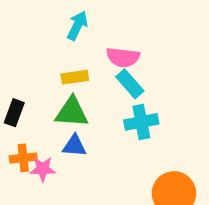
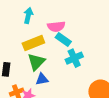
yellow rectangle: (75, 77) -> (33, 43), size x1.5
green triangle: (72, 112) -> (36, 62), turned -36

